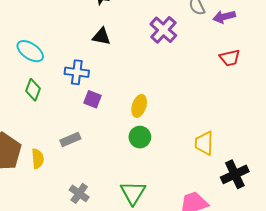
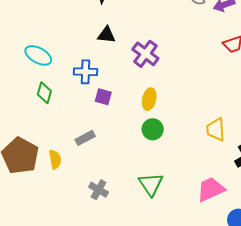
purple cross: (163, 30) -> (145, 54), moved

